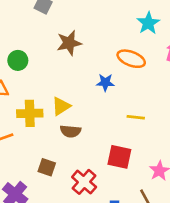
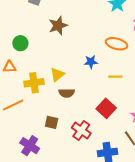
orange ellipse: (131, 59) -> (116, 44), moved
blue star: (105, 83) -> (91, 62), moved
red square: (119, 157) -> (106, 108), turned 36

